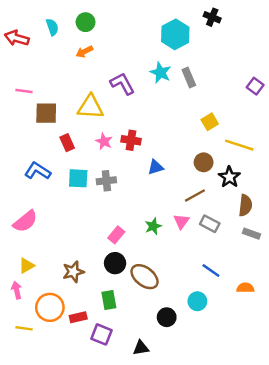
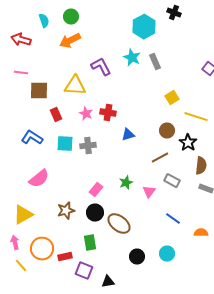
red arrow: (17, 38) -> (21, 40), moved
orange arrow: (84, 52) -> (70, 41), size x1.5
pink semicircle: (25, 221) -> (39, 179), moved
pink triangle: (181, 221) -> (149, 192), moved
yellow triangle: (27, 266) -> (23, 215), size x1.5
brown star: (73, 272) -> (66, 211), moved
pink arrow: (17, 290) -> (15, 243), moved
cyan circle: (197, 301) -> (167, 254), moved
yellow line: (24, 328) -> (21, 266), turned 40
black triangle: (141, 348) -> (108, 282), moved

